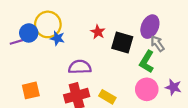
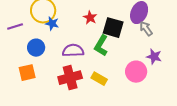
blue circle: (29, 33) -> (36, 48), moved
green L-shape: (147, 62) -> (101, 46), moved
purple star: (173, 87) -> (154, 57), moved

